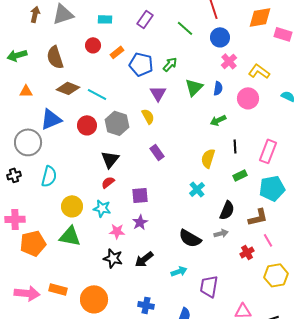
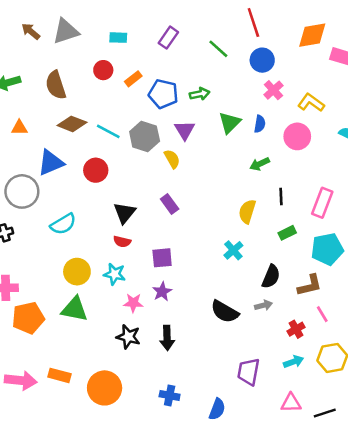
brown arrow: (35, 14) -> (31, 31), turned -63
green arrow: (170, 64) -> (200, 94), turned 35
gray hexagon: (117, 123) -> (145, 136), moved
purple rectangle: (157, 152) -> (170, 204), moved
cyan semicircle: (49, 176) -> (63, 224), moved, turned 45
red semicircle: (108, 182) -> (122, 242), turned -128
black arrow: (144, 259) -> (167, 338), turned -54
cyan arrow: (179, 271) -> (293, 362), moved

